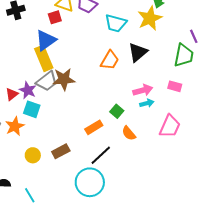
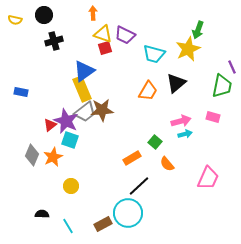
red square: (55, 17) -> (105, 48), moved
purple star: (28, 90) -> (66, 121), size x1.4
pink trapezoid: (170, 126) -> (208, 178), moved
brown rectangle: (61, 151) -> (103, 224), moved

